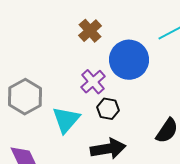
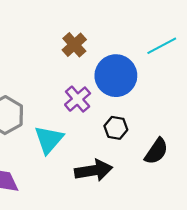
black hexagon: (108, 109) -> (116, 128), moved

